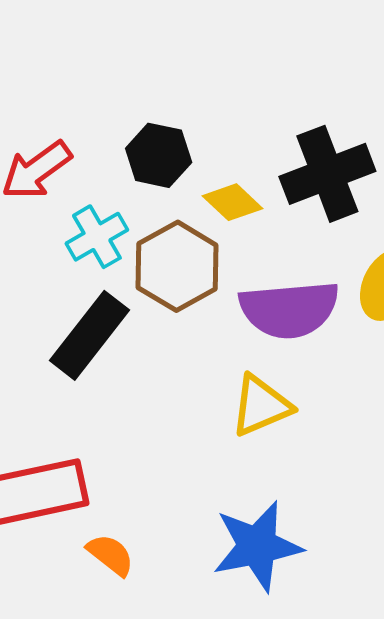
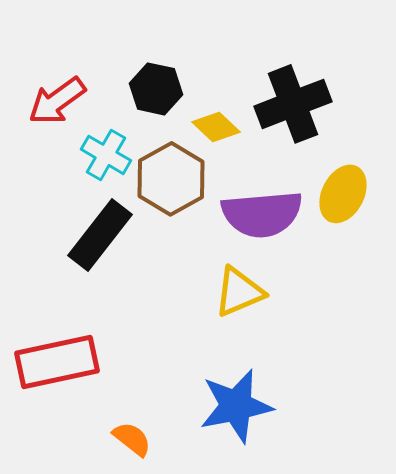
cyan cross: (97, 237) -> (106, 155), turned -30
orange semicircle: (110, 555) -> (132, 439), moved

